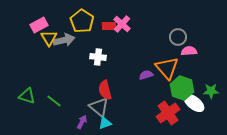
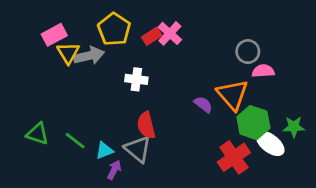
red rectangle: (109, 26) -> (152, 36), turned -32
purple semicircle: (146, 75) -> (203, 104), turned 56
cyan triangle: (105, 123) -> (104, 150), moved

